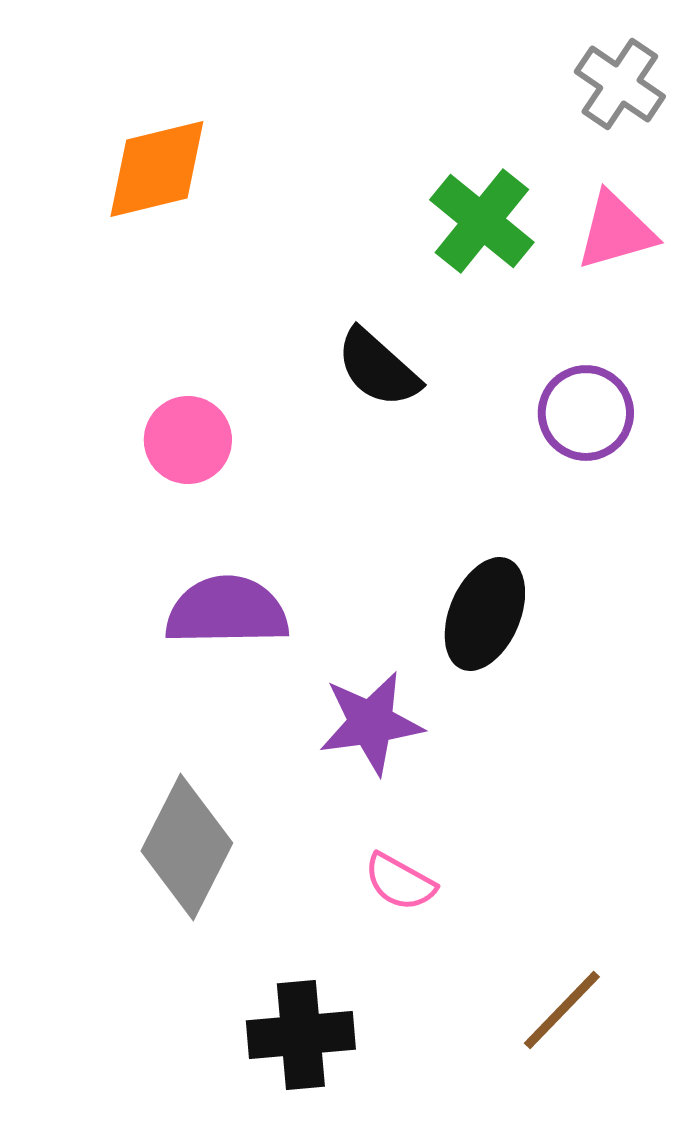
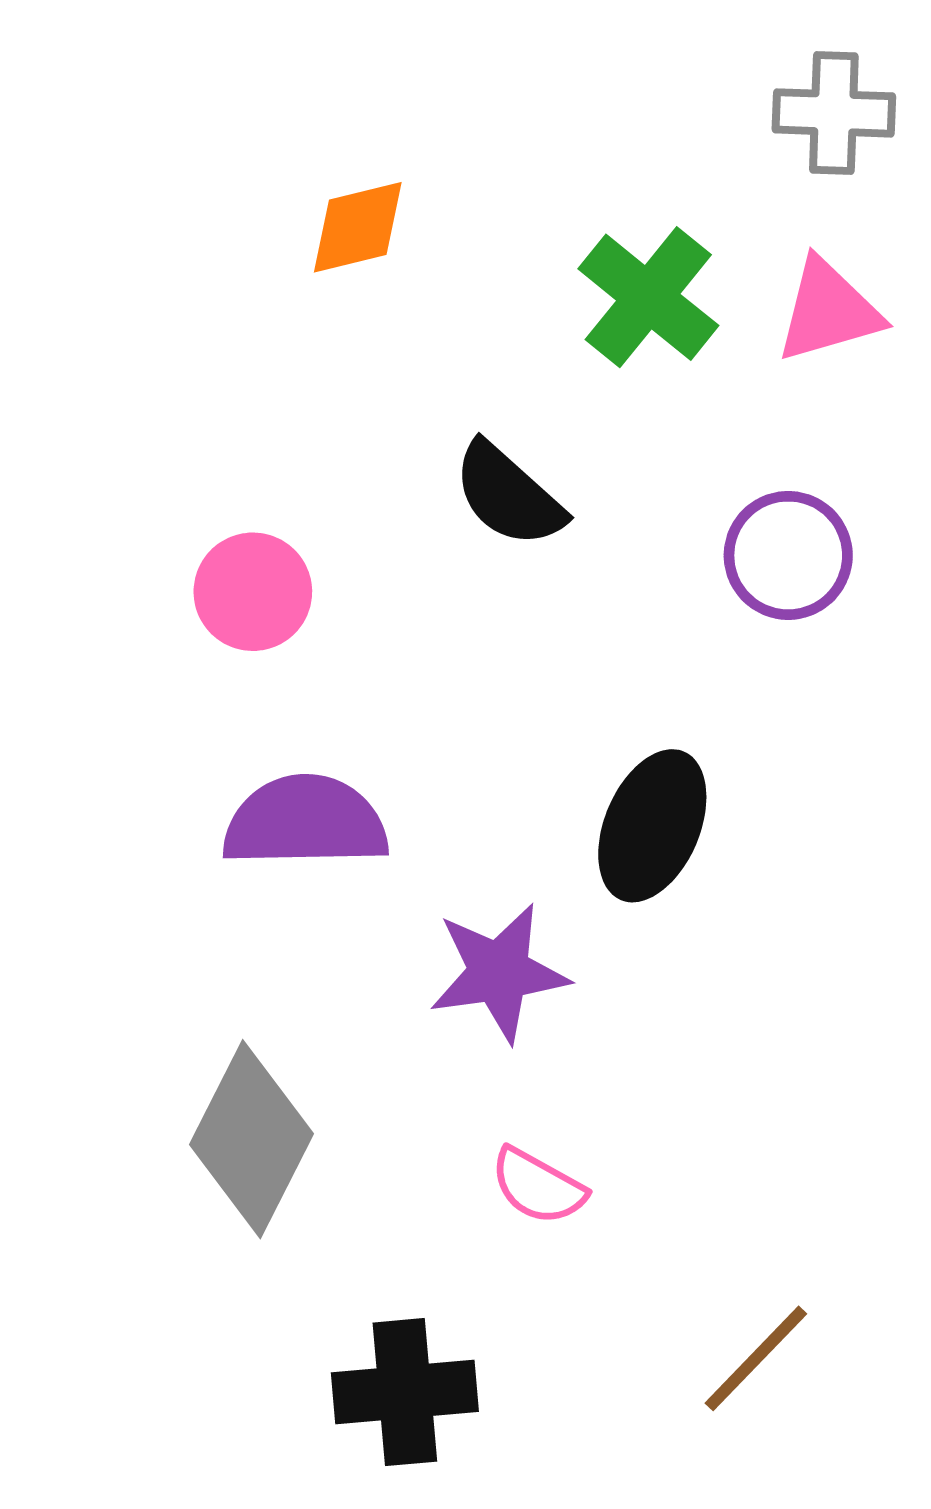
gray cross: (620, 84) -> (834, 113), turned -32
orange diamond: (157, 169) -> (358, 227), moved, size x0.7

